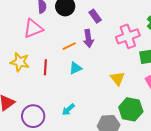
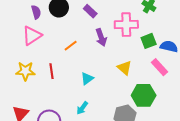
pink cross: (128, 36) -> (126, 25), turned 30
purple arrow: (88, 38) -> (101, 37), moved
cyan triangle: (75, 68) -> (87, 79), moved

